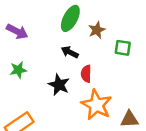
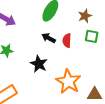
brown star: (97, 30) -> (85, 16), moved
red semicircle: (86, 74) -> (67, 40), moved

